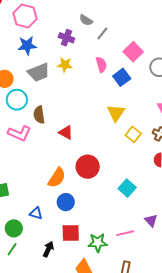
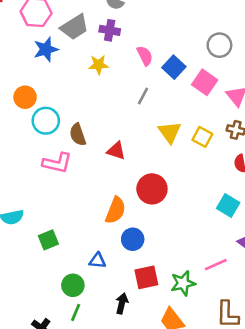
gray line: (102, 33) -> (143, 96), moved
purple cross: (66, 38) -> (110, 30), moved
pink square: (133, 52) -> (205, 82), moved
gray trapezoid: (39, 72) -> (74, 27), moved
yellow triangle: (116, 113) -> (170, 132), moved
cyan square: (127, 188) -> (228, 206), moved

